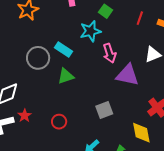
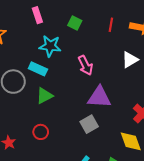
cyan star: (90, 31) -> (50, 46), moved, turned 30
purple triangle: (128, 75) -> (99, 97), moved
red circle: (59, 122) -> (41, 132), moved

